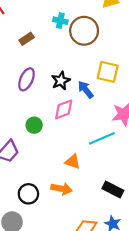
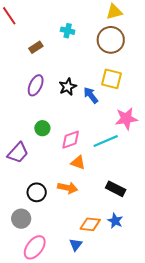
brown circle: (84, 31) -> (111, 40), moved
pink diamond: (64, 109) -> (71, 140), moved

